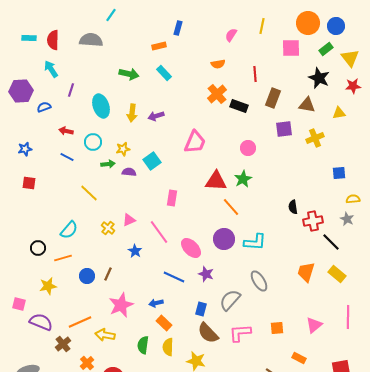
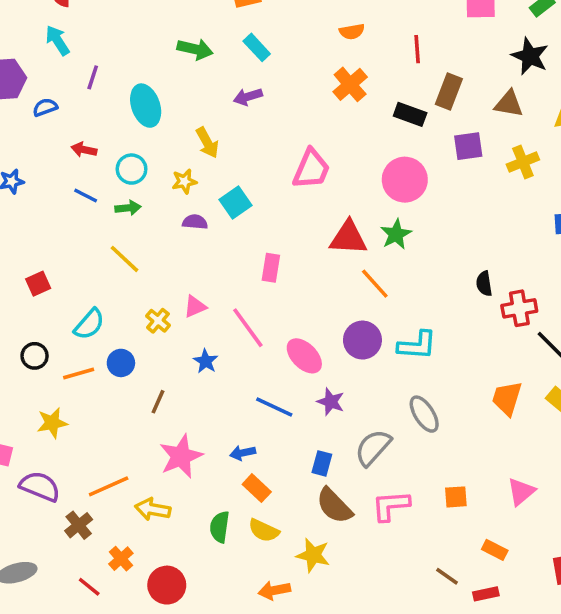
black rectangle: (239, 106) -> (410, 114), moved
yellow arrow: (132, 113) -> (207, 143), moved, turned -36
purple arrow: (156, 116) -> (248, 97), moved
pink circle: (248, 148) -> (405, 180), size x1.6
green arrow: (108, 164) -> (128, 208), moved
red square: (29, 183) -> (38, 284), moved, turned -32
blue circle: (87, 276) -> (121, 363), moved
yellow semicircle: (168, 347) -> (264, 530), turned -66

